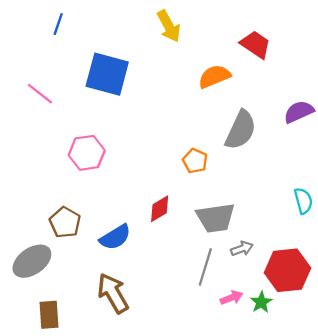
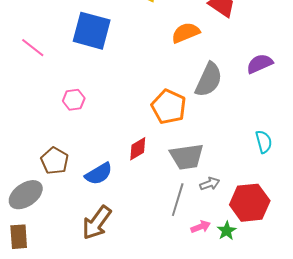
pink hexagon: (87, 153) -> (74, 100), size x0.7
orange pentagon: (195, 161) -> (169, 107), size x1.6
brown arrow: (113, 293) -> (97, 223), turned -114
brown rectangle: (49, 315) -> (19, 237), moved

